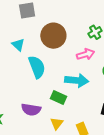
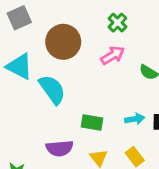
cyan triangle: (18, 45) -> (20, 66), size x1.5
cyan arrow: (77, 80) -> (135, 119), moved, size x0.6

